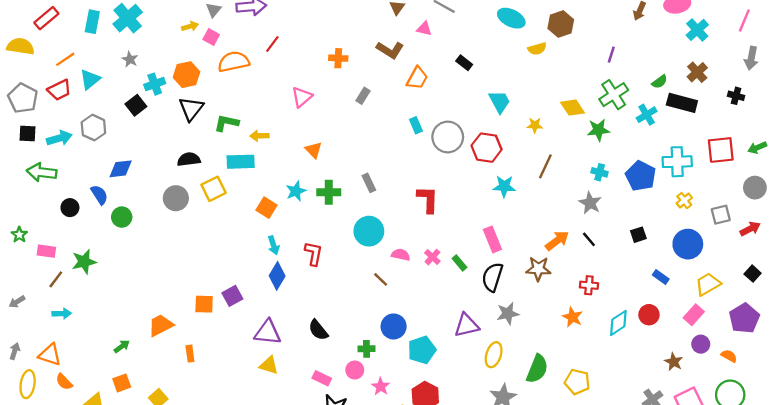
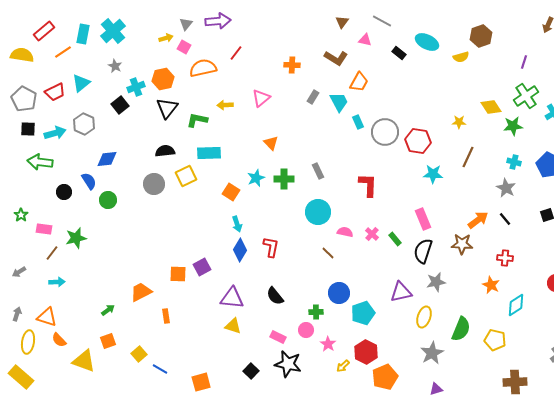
cyan ellipse: (511, 18) -> (427, 42), moved
orange line: (65, 59) -> (63, 52), moved
black rectangle: (464, 63) -> (399, 53), moved
cyan trapezoid: (499, 102) -> (339, 102), moved
yellow arrow: (259, 136) -> (225, 105), moved
red L-shape: (314, 254) -> (271, 247), moved
cyan diamond: (618, 323) -> (516, 305), moved

